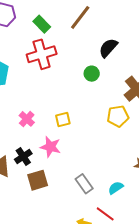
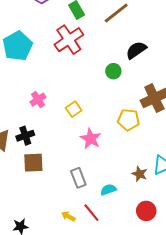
red cross: (42, 54) -> (69, 40), turned -32
yellow square: (63, 120) -> (74, 109), turned -35
pink star: (50, 147) -> (91, 139), moved

